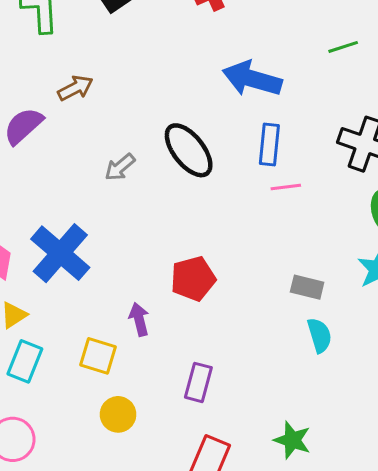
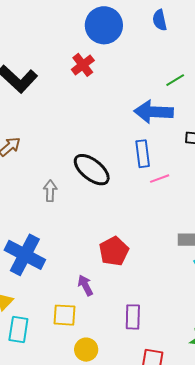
blue arrow: (252, 79) -> (154, 112), moved
gray arrow: (120, 167) -> (50, 191), turned 145

